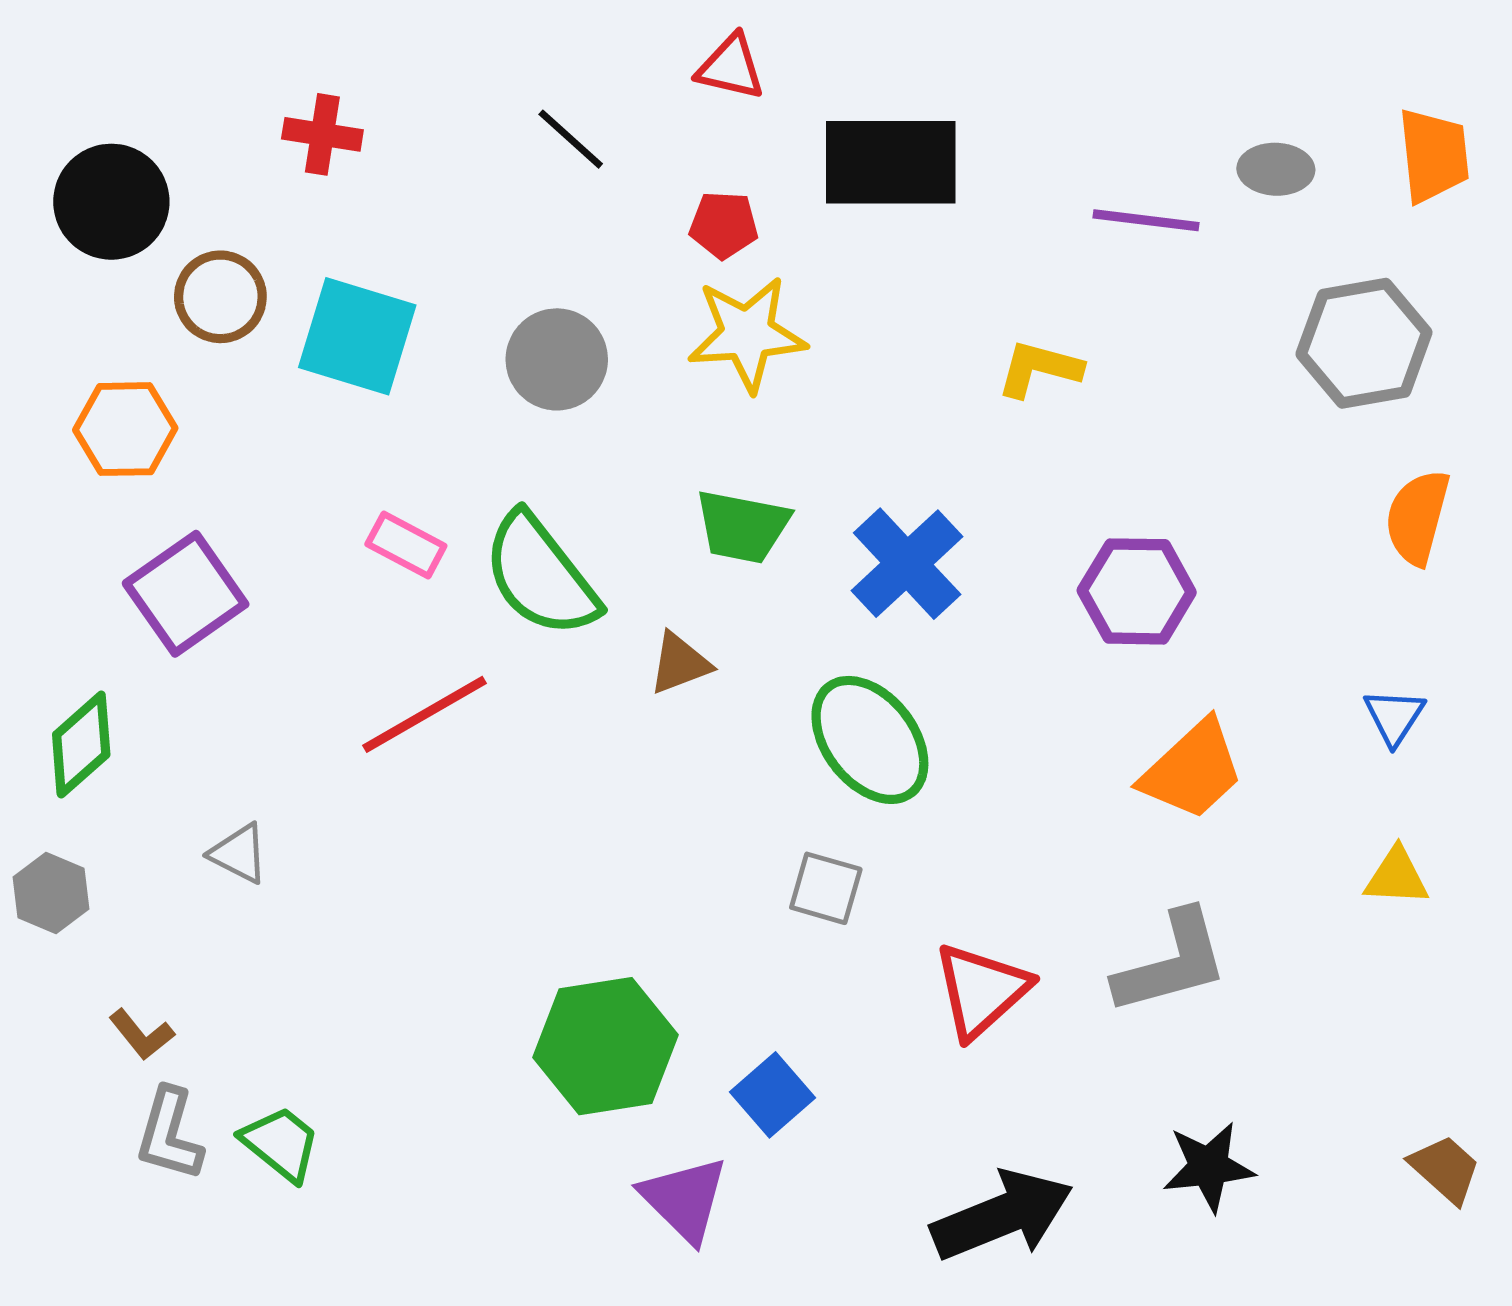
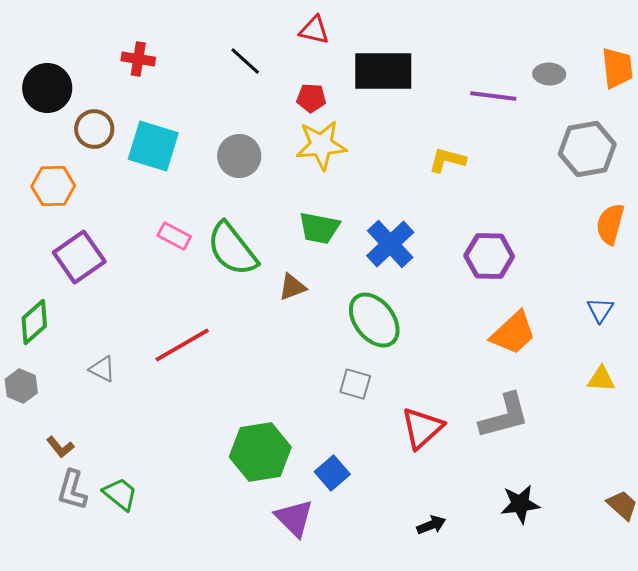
red line: (425, 714) -> (182, 345), moved
black arrow: (1002, 1215) -> (431, 525), size x0.5

